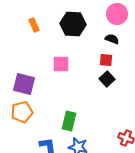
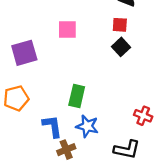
purple square: (24, 84) -> (24, 53), turned -30
orange pentagon: (22, 112) -> (16, 98), moved

